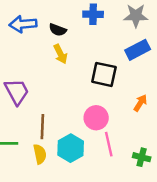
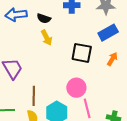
orange arrow: (140, 103) -> (112, 59), moved

